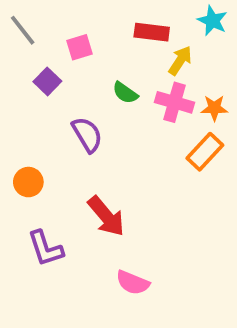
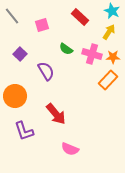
red rectangle: (152, 32) -> (80, 17), turned 36
yellow arrow: (180, 61) -> (109, 32), moved
purple square: (47, 81) -> (20, 54), moved
orange circle: (28, 182) -> (15, 96), size x1.5

